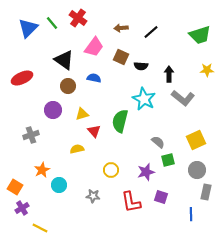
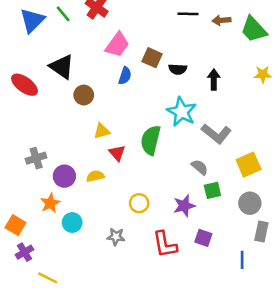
brown arrow: (121, 28) -> (221, 20), moved
black line: (151, 32) -> (188, 14), moved, turned 42
green trapezoid: (200, 35) -> (254, 29), turned 65
black triangle: (64, 60) -> (62, 67), moved
red ellipse: (22, 78) -> (24, 85), turned 60
blue semicircle: (94, 78) -> (125, 76), moved, turned 96
gray L-shape: (183, 98) -> (216, 134), moved
purple circle: (53, 110) -> (64, 176), moved

